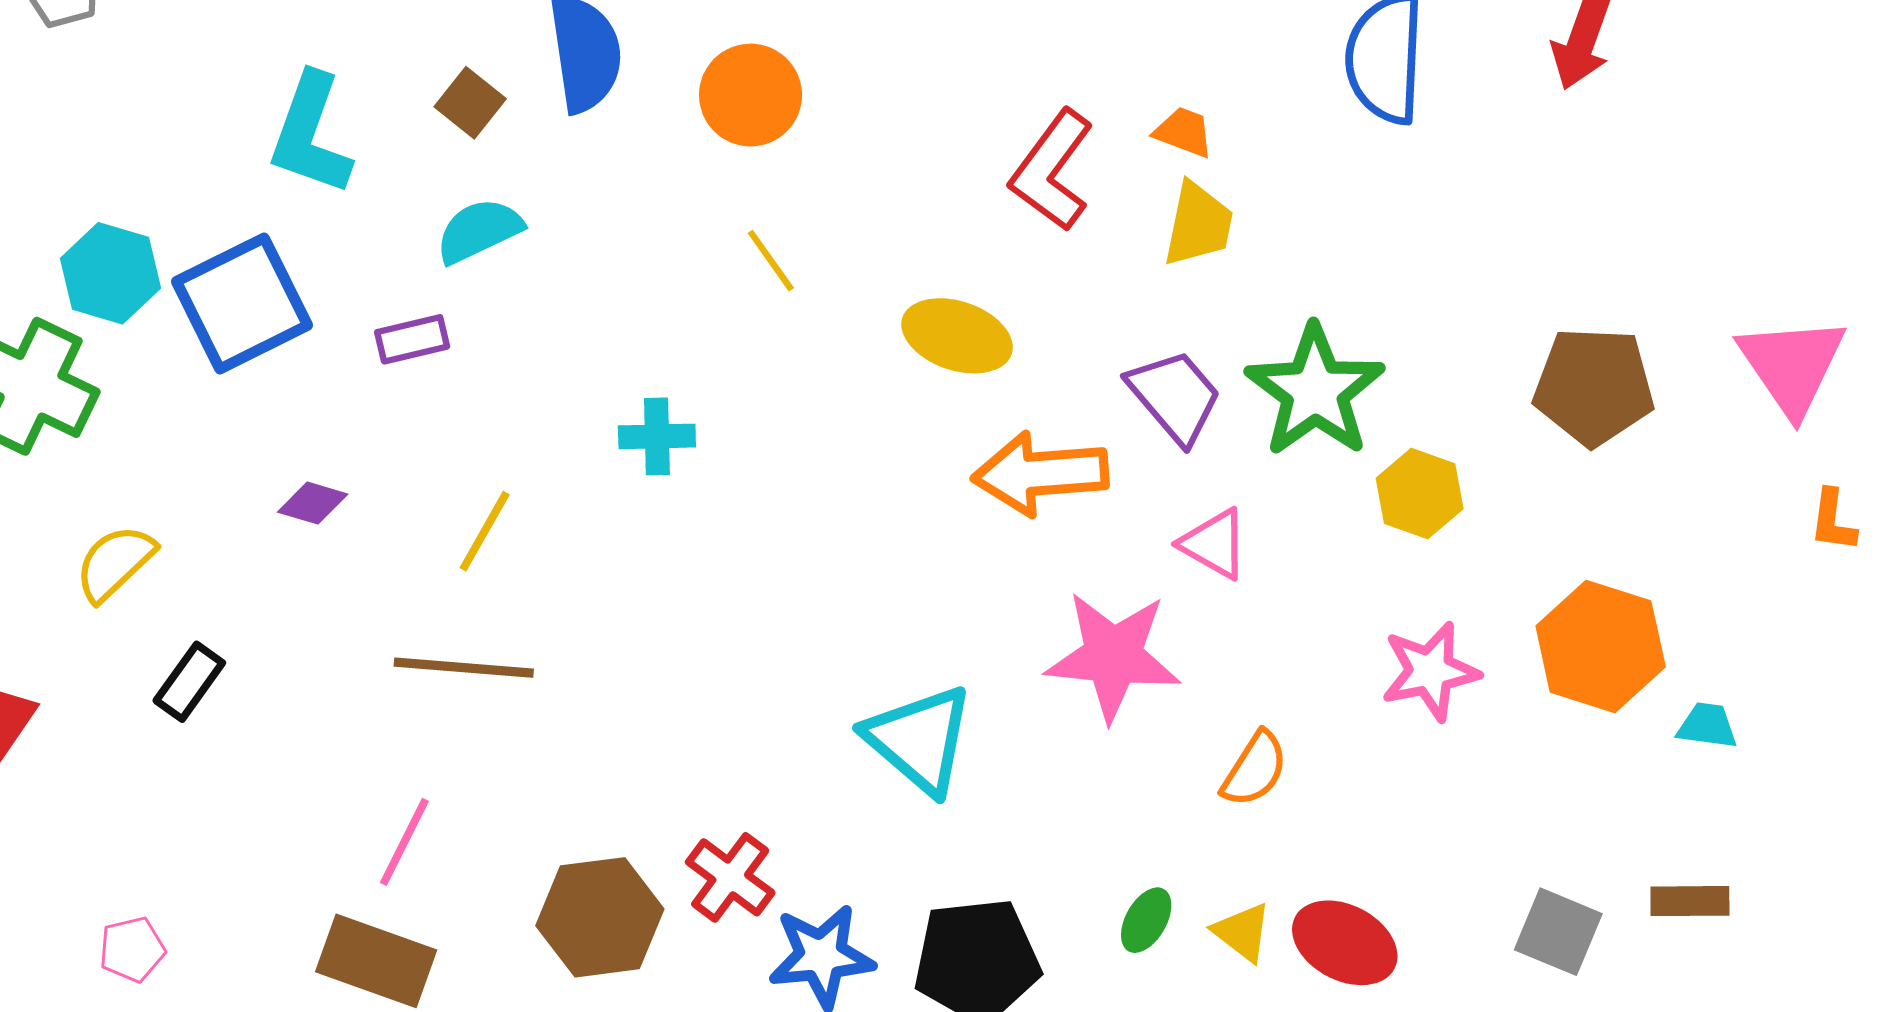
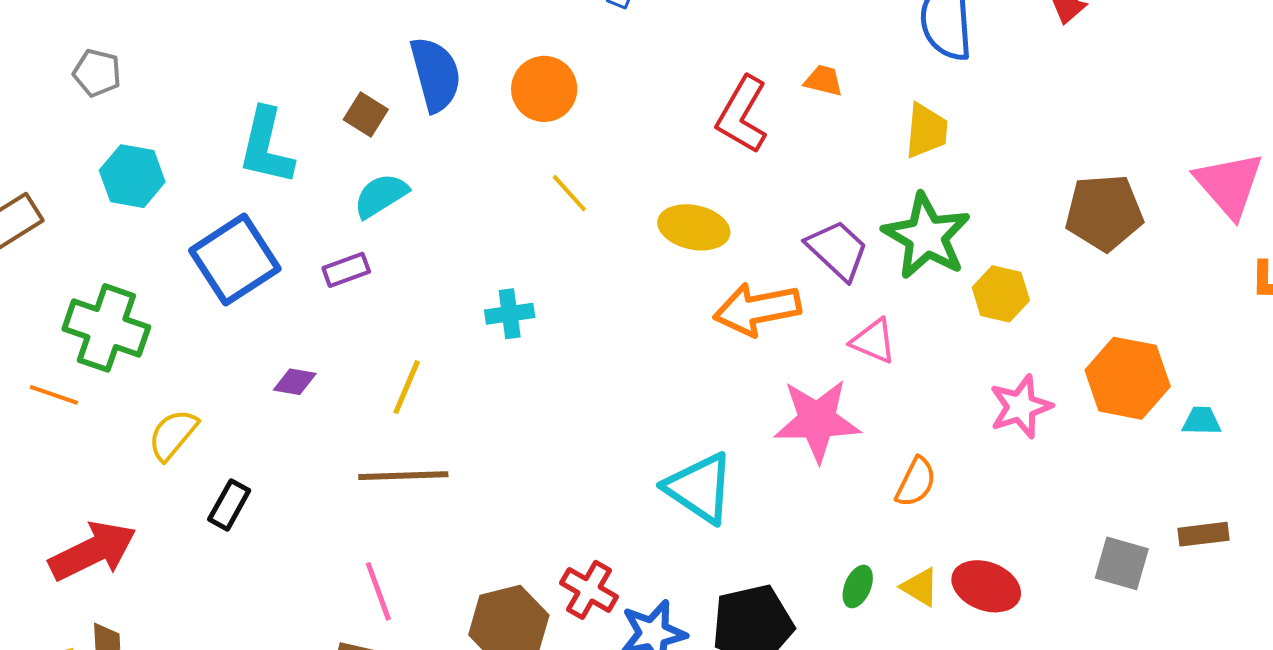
yellow trapezoid: (1198, 224) -> (926, 131), moved
cyan hexagon: (110, 273) -> (132, 176), moved
pink line: (404, 842) -> (378, 591), turned -40

